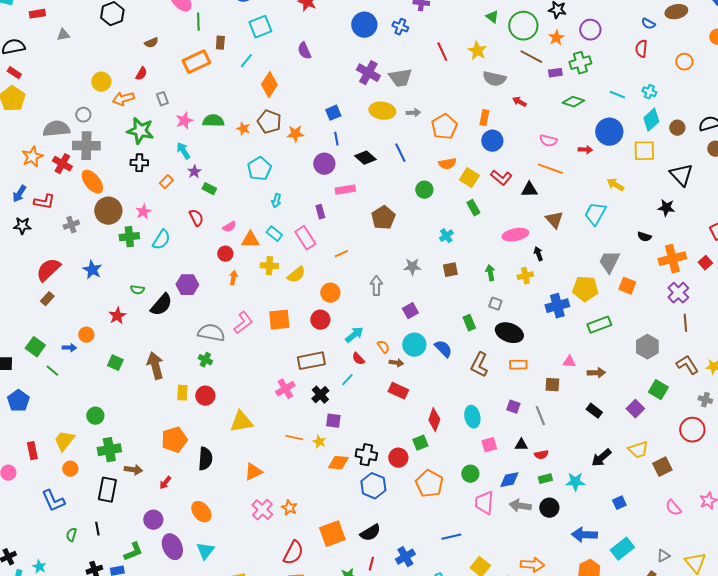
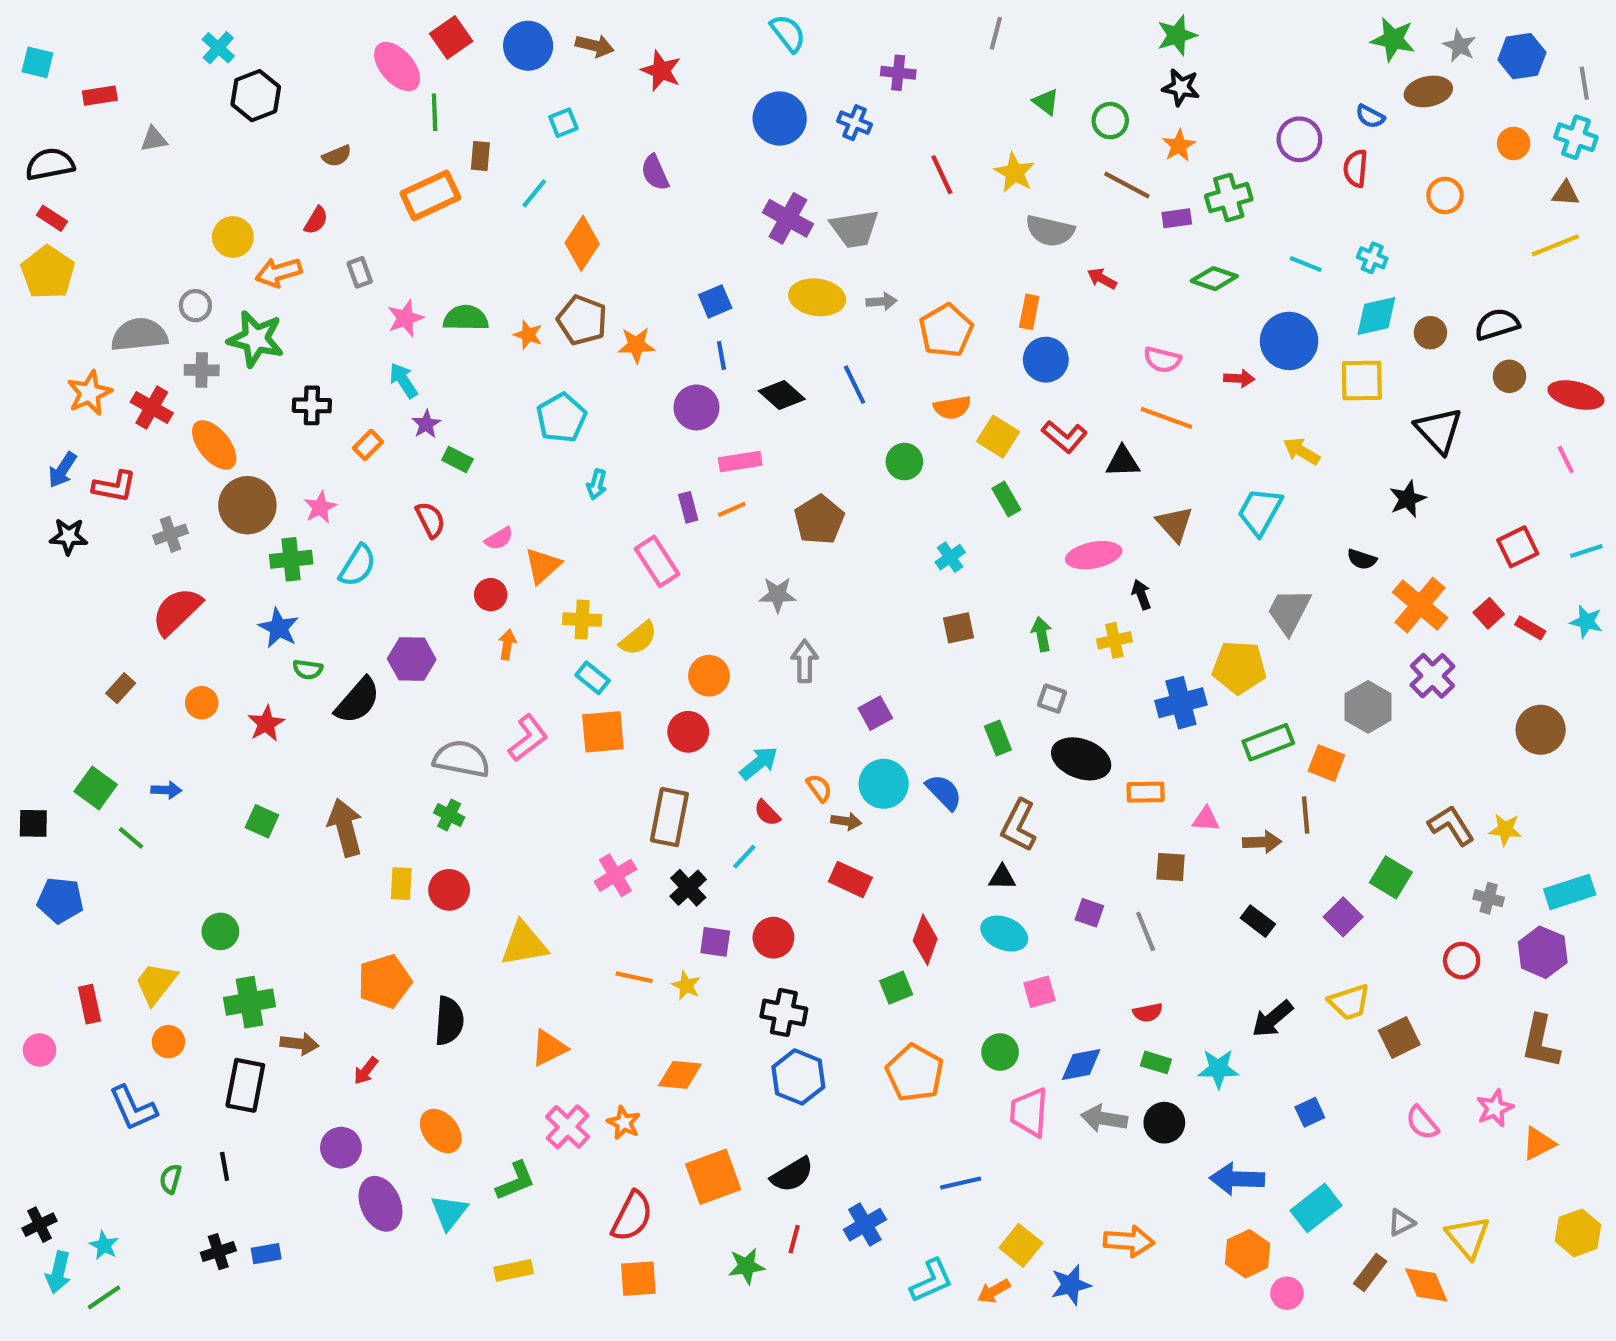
green circle: (523, 26) -> (1110, 121), size x0.6
cyan square: (260, 27) -> (563, 123), size x0.6
purple circle: (590, 30) -> (1299, 139), moved
cyan diamond: (651, 120) -> (1376, 316), turned 30
green star: (140, 131) -> (256, 339), moved
gray cross: (86, 146) -> (202, 370), size x0.6
black star: (666, 208) -> (1408, 499), turned -30
cyan rectangle: (274, 234) -> (593, 678), moved
orange triangle: (250, 240) -> (543, 566), turned -42
orange line: (341, 254) -> (732, 509), moved
orange cross: (672, 259) -> (1420, 605), turned -36
gray star: (412, 267) -> (778, 595), moved
red semicircle: (48, 270) -> (177, 611), moved
blue star: (92, 270) -> (279, 628), moved
orange square: (627, 286) -> (1326, 763), moved
brown line: (685, 323) -> (1306, 815), moved
orange circle: (86, 335) -> (202, 703), moved
gray hexagon: (647, 347) -> (1368, 707), moved
brown rectangle: (311, 361) -> (669, 817), turned -68
orange rectangle: (518, 365) -> (1146, 792), moved
blue pentagon: (18, 401) -> (60, 900), turned -30
cyan ellipse: (472, 417) -> (1004, 934), turned -55
red circle: (692, 430) -> (1462, 961), size x0.7
black triangle: (521, 445) -> (1002, 877), moved
red circle: (398, 458) -> (773, 938), moved
orange diamond: (338, 463) -> (680, 1075), moved
green rectangle: (545, 479) -> (1156, 1062), turned 32
green L-shape: (133, 552) -> (516, 1181), moved

